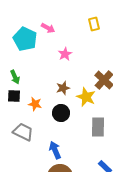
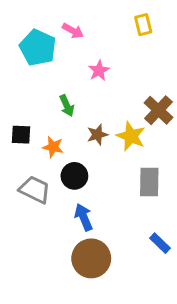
green arrow: (15, 77) -> (67, 106), moved
brown star: (63, 88) -> (97, 135), moved
black circle: (61, 113) -> (74, 176), moved

